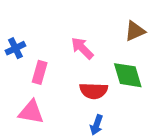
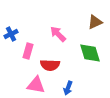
red semicircle: (94, 91) -> (50, 65), moved
pink triangle: (31, 112) -> (36, 85), moved

